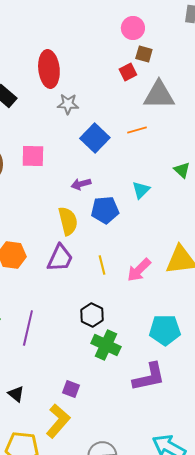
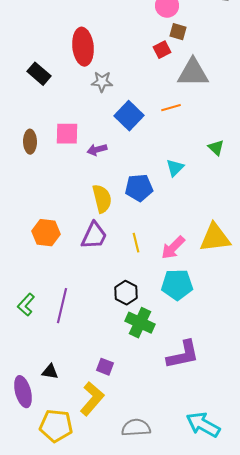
purple arrow: (81, 184) -> (97, 150), moved
cyan pentagon: (165, 330) -> (177, 285), moved
black triangle: (16, 394) -> (50, 372), turned -30

